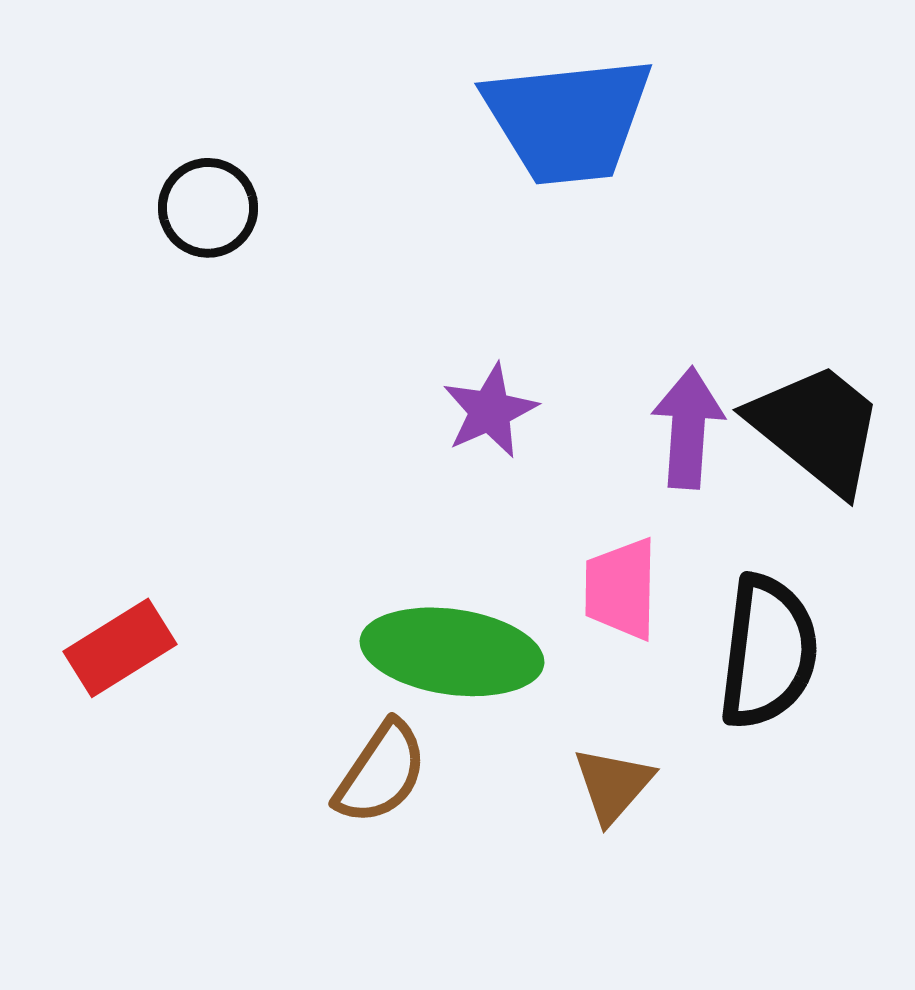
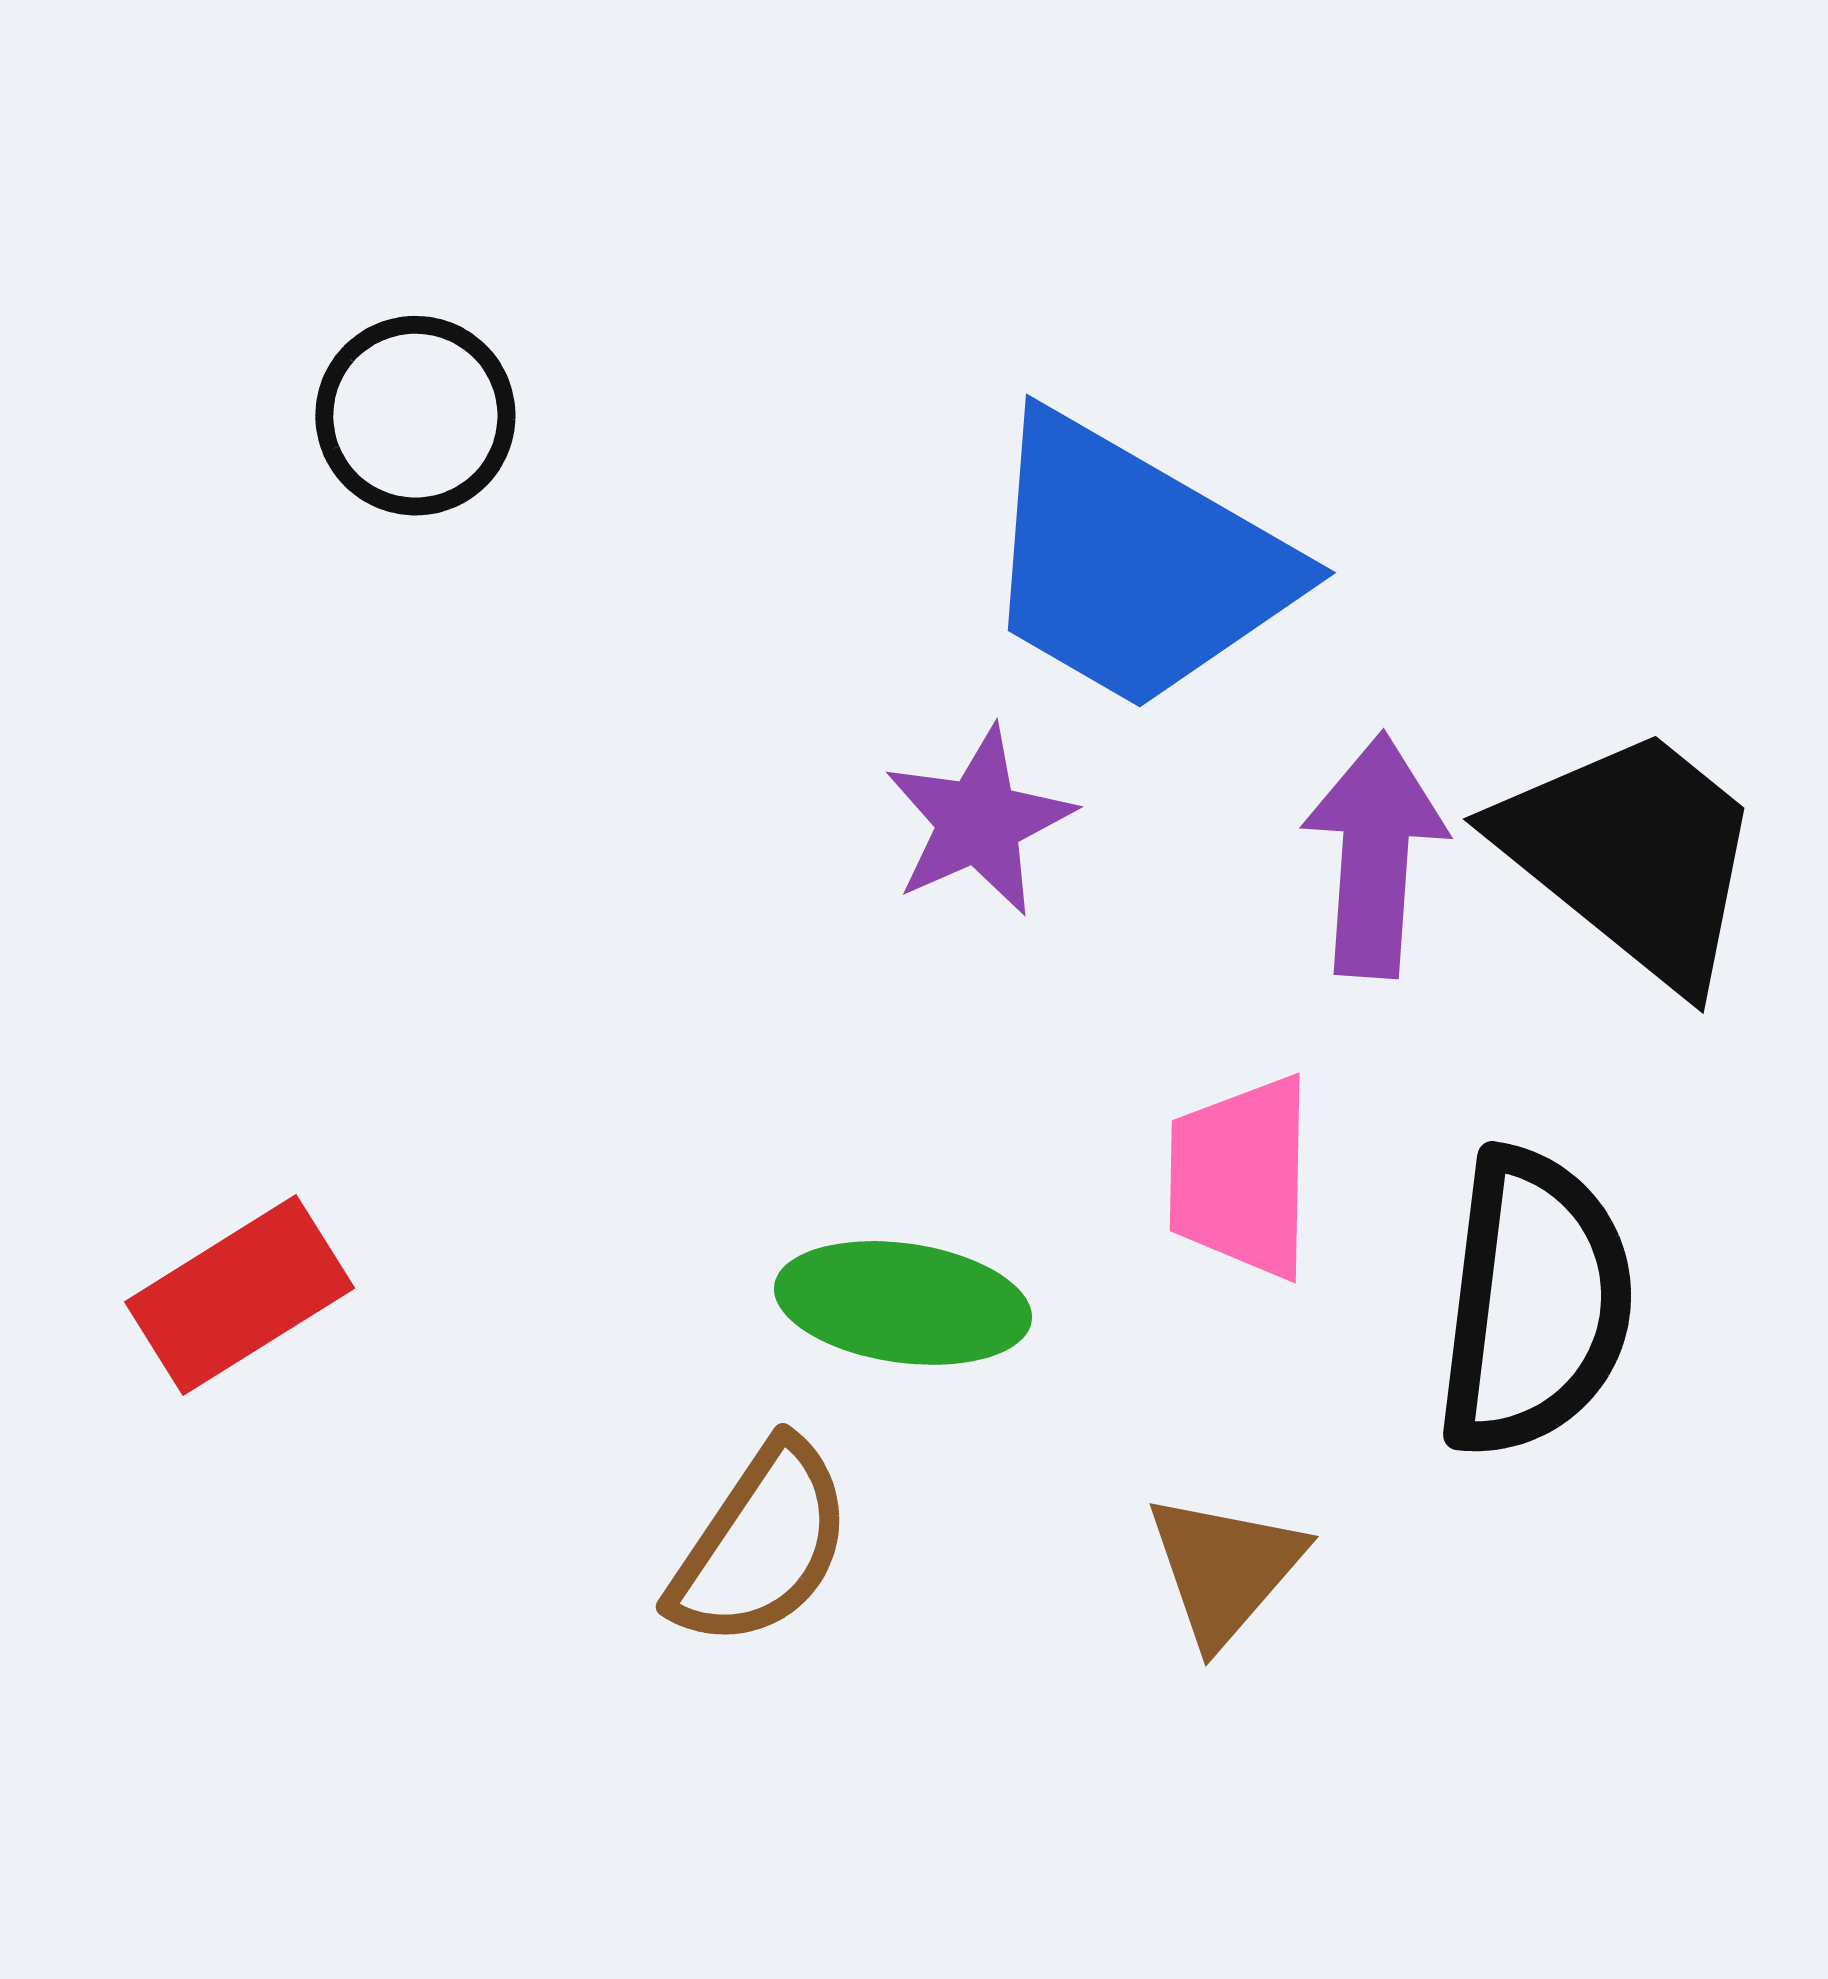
blue trapezoid: (568, 120) -> (1135, 564), moved, turned 36
green ellipse: (452, 652) -> (903, 1303), size x0.7

